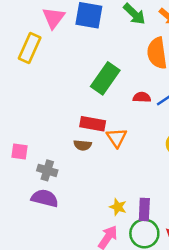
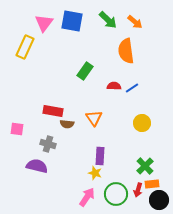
green rectangle: (105, 78) -> (85, 71), size x0.7
red rectangle: (93, 124) -> (53, 111), moved
gray cross: (47, 170) -> (48, 144), moved
purple rectangle: (144, 210) -> (100, 156), moved

